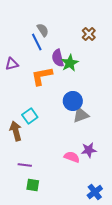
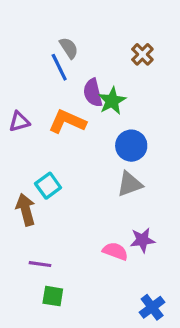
purple triangle: (12, 64) -> (19, 122), moved
orange L-shape: (42, 76) -> (67, 122), turned 35
blue circle: (73, 101) -> (131, 146), moved

